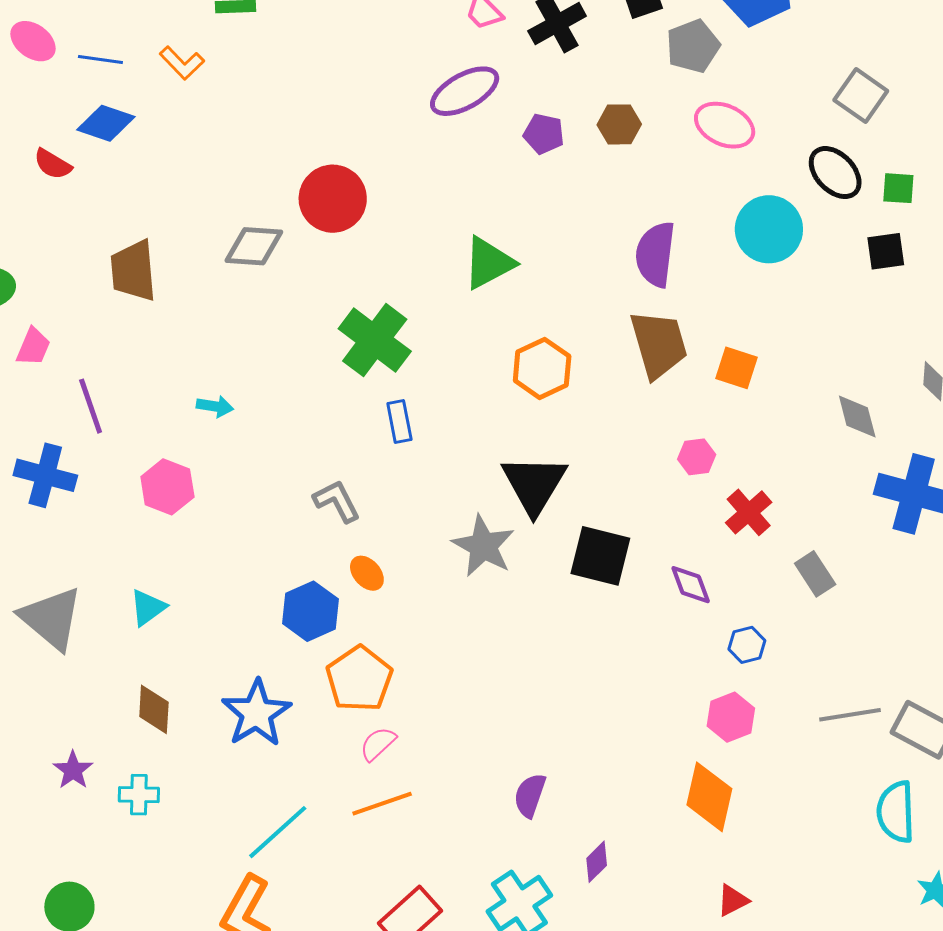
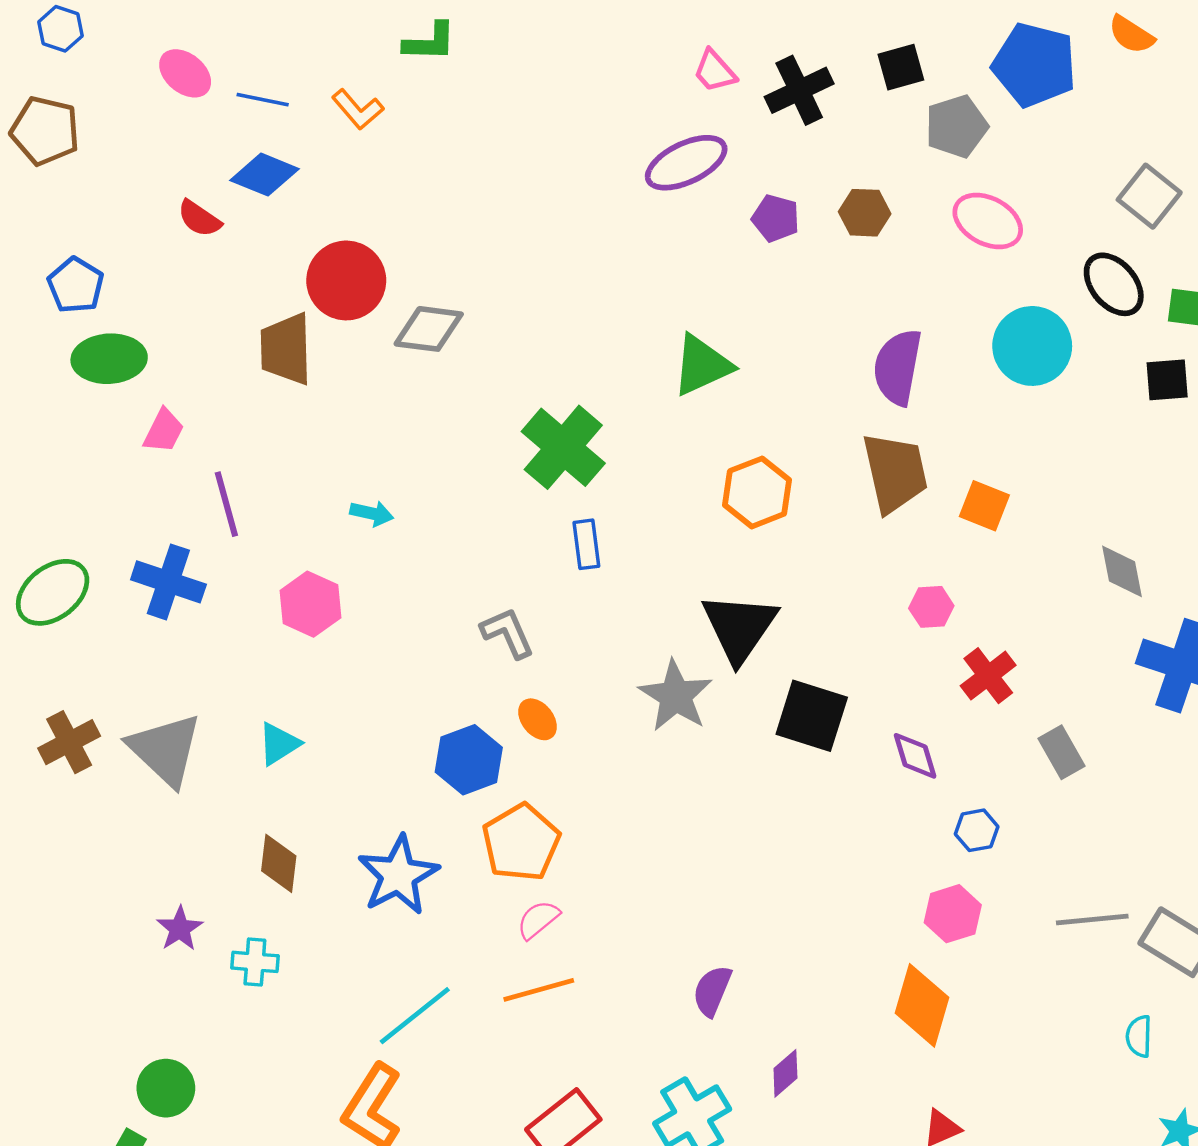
red circle: (333, 199) -> (346, 280), moved
cyan semicircle: (896, 812) -> (1139, 1036), size x0.6

